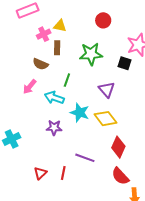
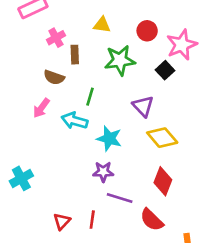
red circle: (103, 20) -> (147, 31), moved
yellow triangle: (60, 26) -> (102, 25), moved
black square: (125, 63) -> (165, 70), turned 32
yellow diamond: (105, 119) -> (162, 138), moved
purple star: (54, 128) -> (103, 172), moved
red semicircle: (120, 176) -> (152, 220), moved

